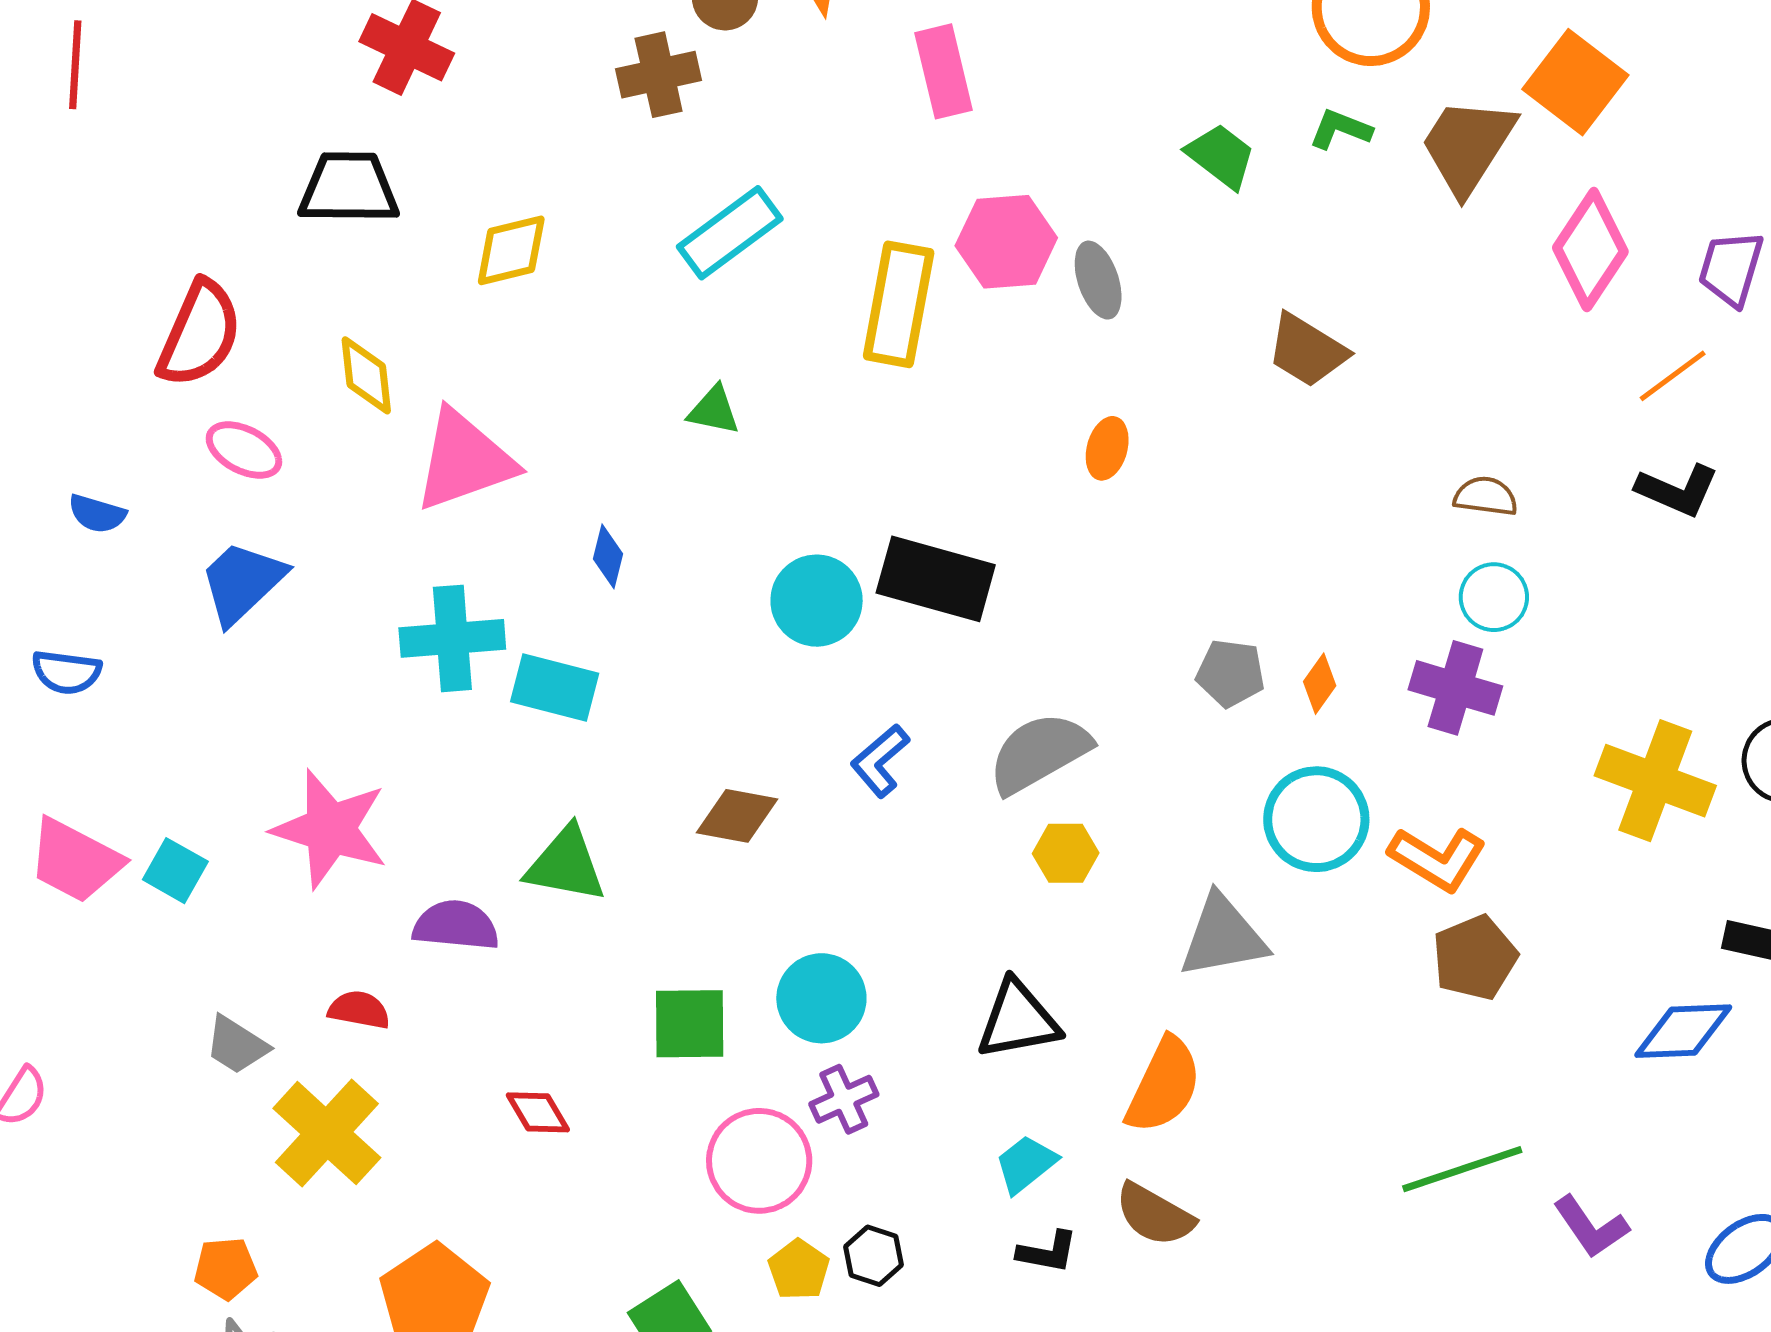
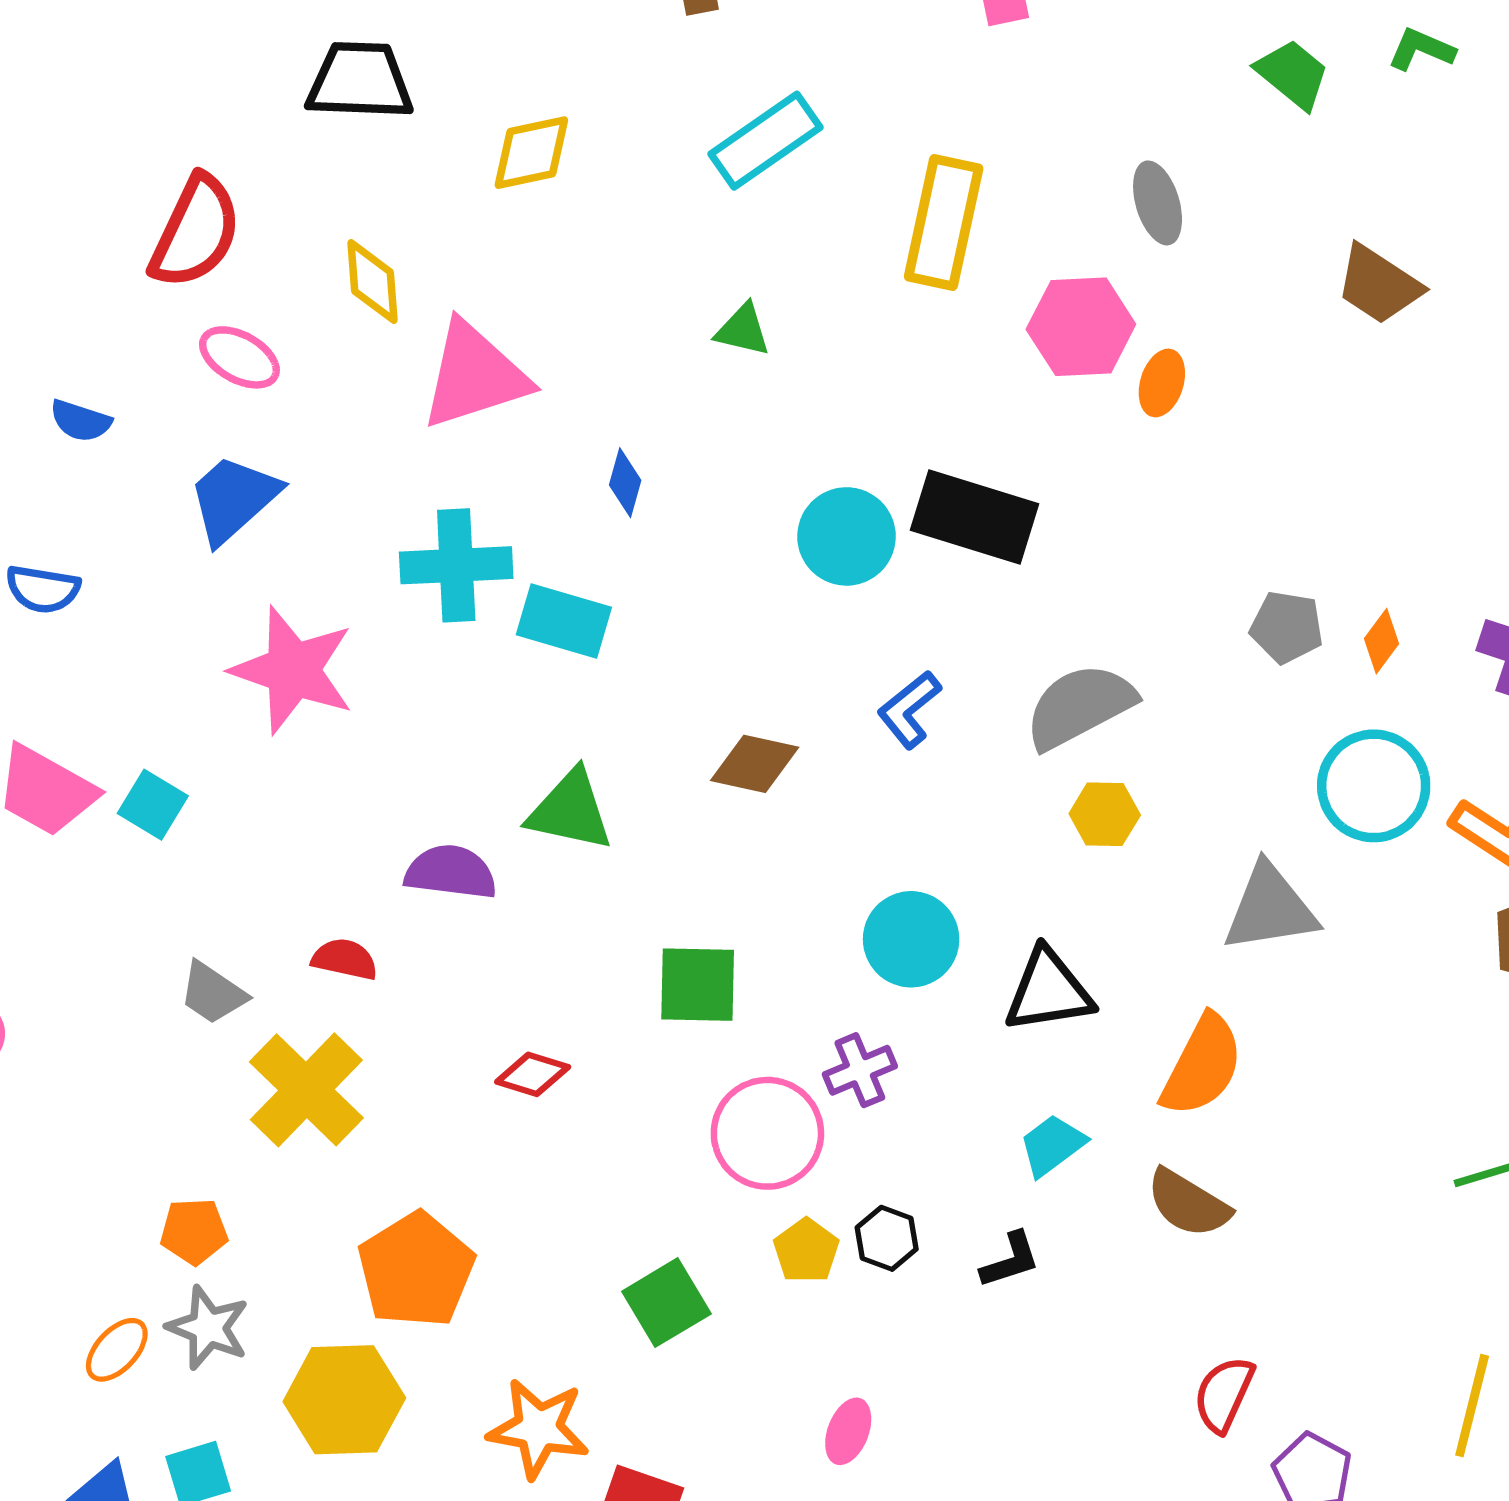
pink hexagon: (1006, 242) -> (1081, 327), moved
pink star: (330, 829) -> (293, 670), moved
cyan circle: (821, 998) -> (911, 939), moved
red diamond: (538, 1112) -> (533, 1074), turned -44
black L-shape: (1048, 1252) -> (1010, 1260), moved, turned -30

